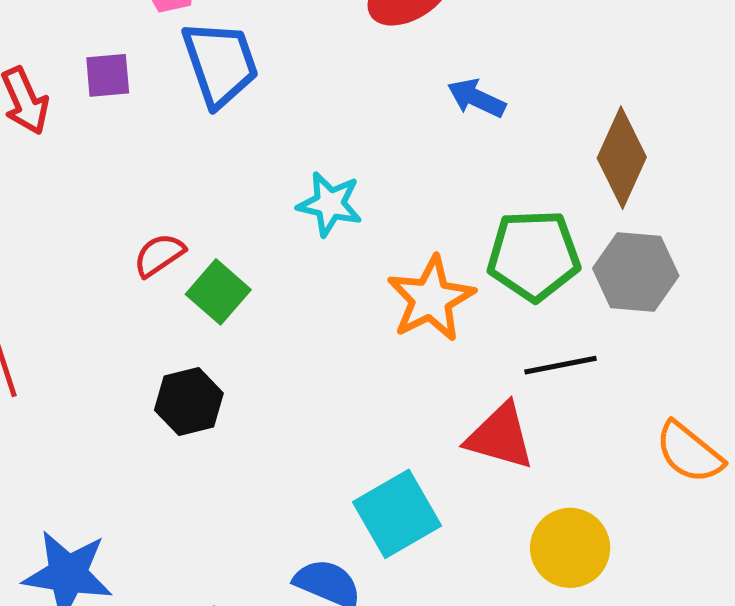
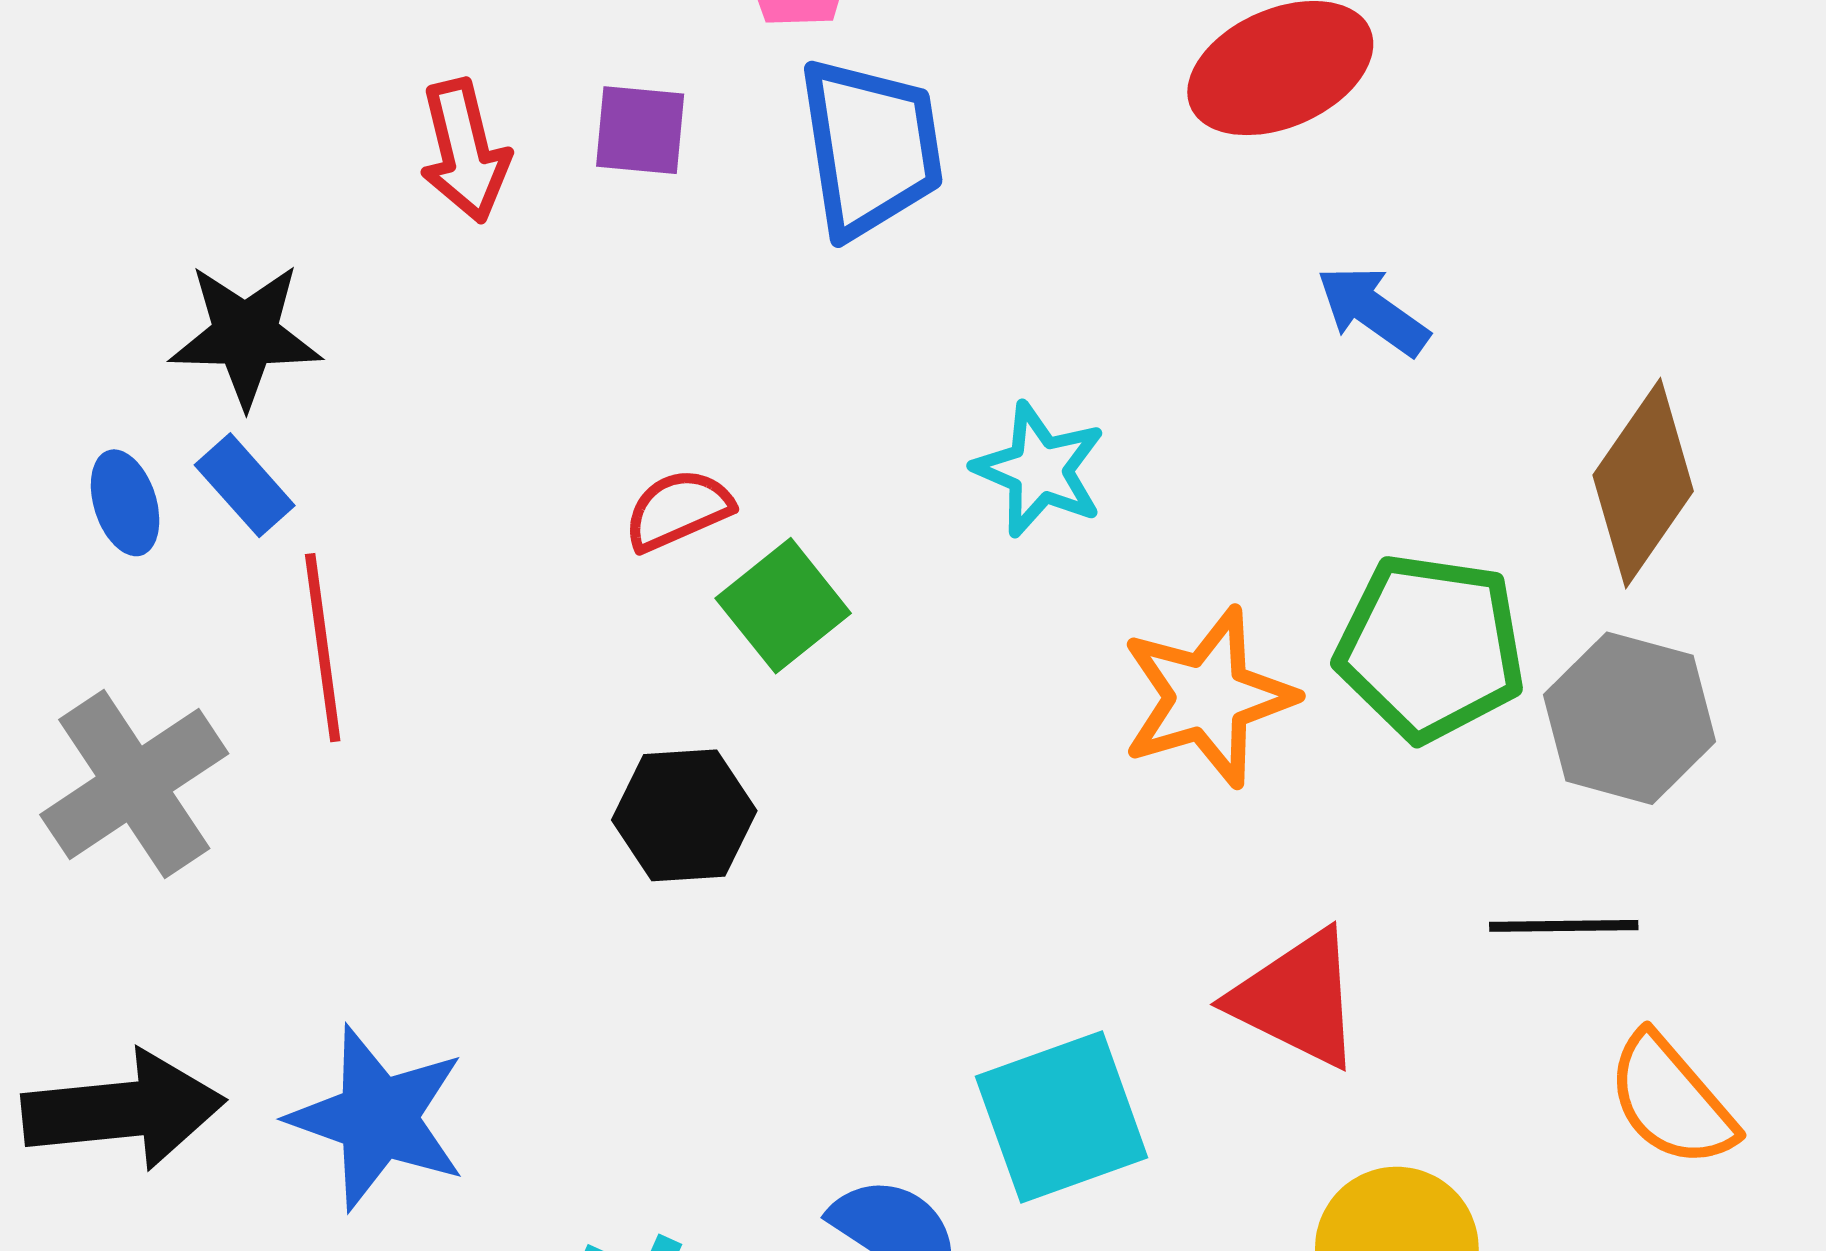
black line: (560, 365) -> (1564, 926), moved

